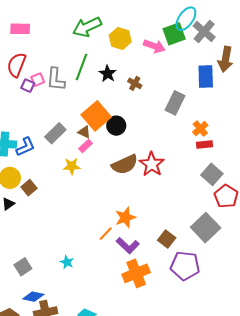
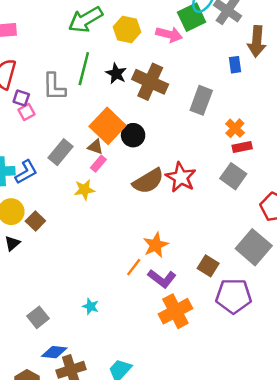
blue rectangle: (206, 76) -> (235, 65), size x0.6
pink square: (38, 80) -> (26, 112), moved
brown cross: (135, 83) -> (150, 82), size x2.0
gray square: (212, 174) -> (233, 176), moved

